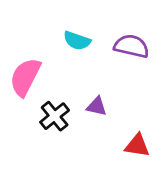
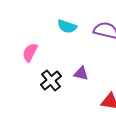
pink semicircle: (25, 77) -> (30, 52), size x0.7

